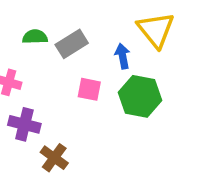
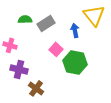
pink square: (89, 89) -> (56, 49), turned 32
green hexagon: (140, 96) -> (75, 62), moved

